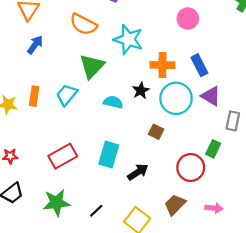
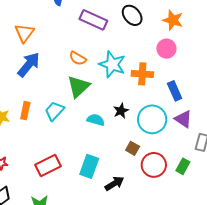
orange semicircle: (83, 24) -> (78, 58), moved, size x0.7
blue arrow: (35, 45) -> (29, 65), size x1.5
orange cross: (162, 65) -> (142, 74), moved
red circle: (191, 168) -> (154, 165), moved

